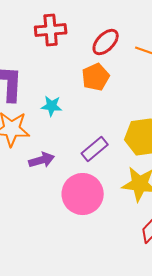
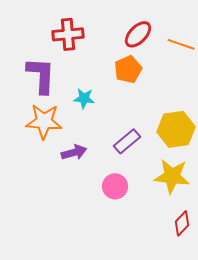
red cross: (51, 30) -> (68, 34), moved
pink circle: (83, 194) -> (115, 186), size x0.6

